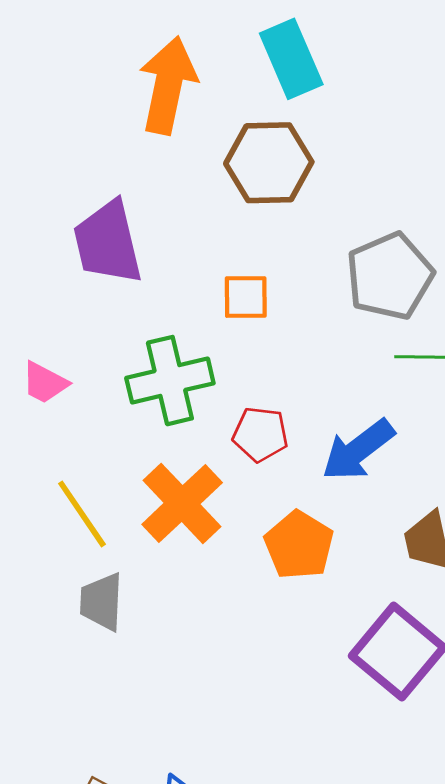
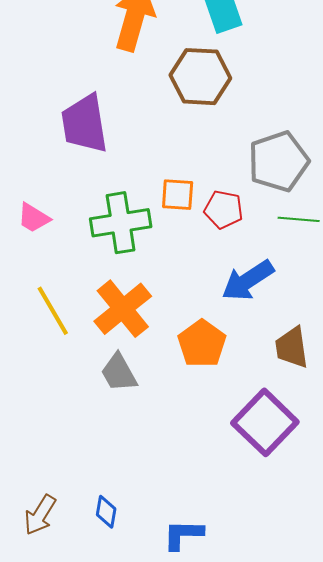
orange square: (246, 297) -> (178, 195), moved
red pentagon: (260, 434) -> (224, 210), moved
gray trapezoid: (102, 602) -> (119, 373), moved, turned -36

